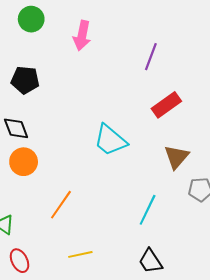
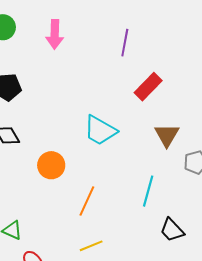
orange circle: (24, 162) -> (51, 165), moved
orange line: (61, 205) -> (87, 201), moved
black trapezoid: (150, 261) -> (172, 230), moved

